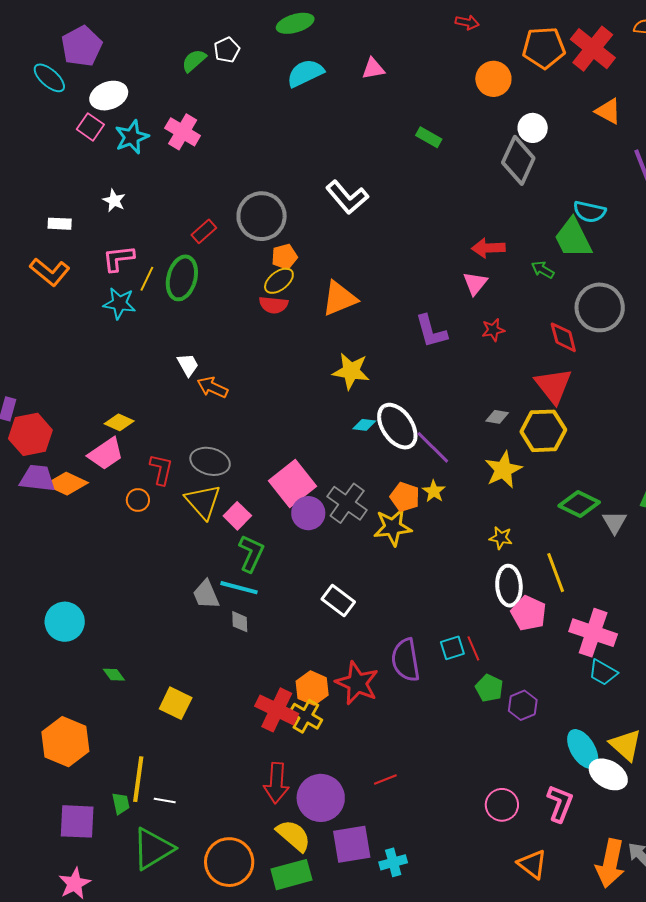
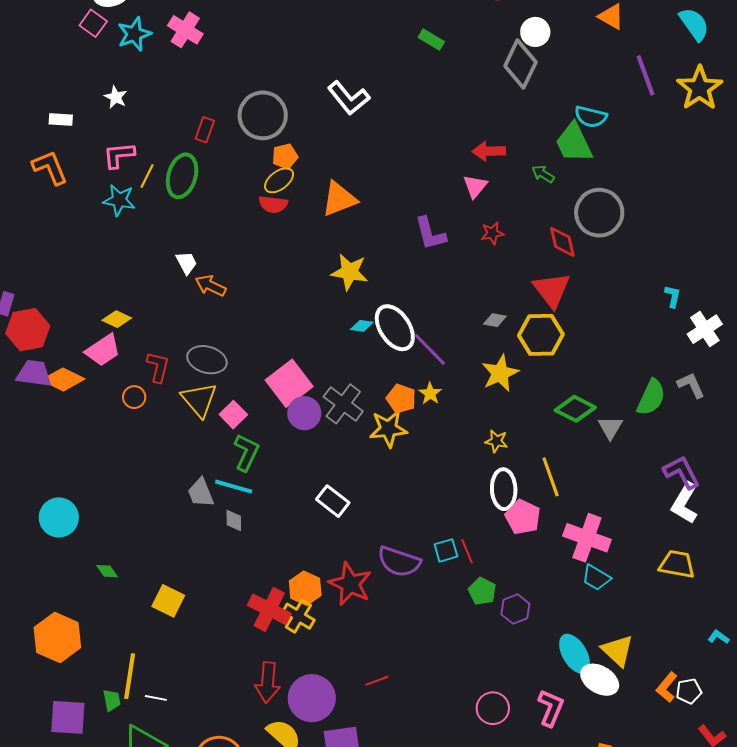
red rectangle: (204, 231) -> (205, 130), turned -30
orange L-shape: (50, 272) -> (50, 168), turned -153
purple semicircle: (406, 660) -> (399, 562), turned -63

